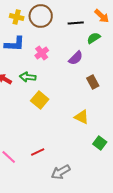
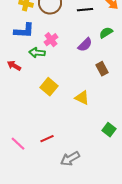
green semicircle: (94, 38) -> (106, 33), moved
green arrow: (28, 77) -> (37, 53), moved
yellow triangle: (82, 117) -> (82, 98), moved

